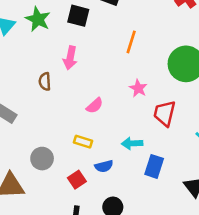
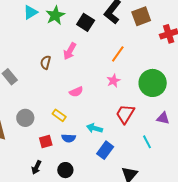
pink star: (138, 88) -> (113, 81), moved

